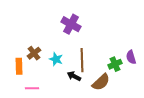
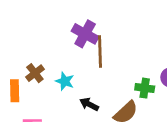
brown line: (82, 60) -> (100, 51), moved
green cross: (115, 64) -> (145, 88), turned 32

